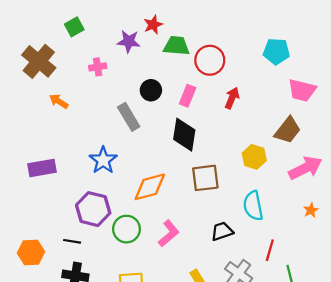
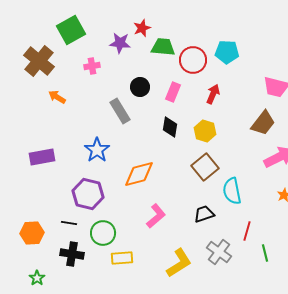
green square: (74, 27) -> (71, 30), size x1.6
cyan pentagon: (276, 51) -> (227, 52), moved
black diamond: (184, 135) -> (170, 127), size x0.7
yellow hexagon: (254, 157) -> (205, 131), moved
brown square: (205, 178) -> (205, 167), moved, turned -32
green circle: (126, 229) -> (103, 233), moved

